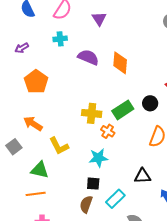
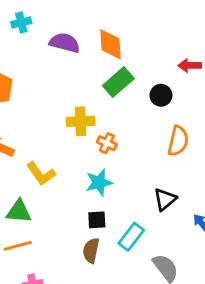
green rectangle: (123, 110) -> (118, 82), moved
black triangle: (143, 176) -> (165, 199), turned -30

